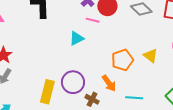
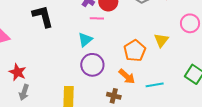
yellow triangle: (151, 56) -> (161, 40), turned 42
purple circle: (73, 82) -> (92, 65), moved

